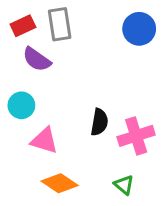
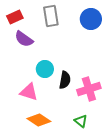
gray rectangle: (60, 24) -> (51, 16), moved
cyan circle: (21, 105) -> (45, 69), moved

